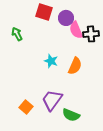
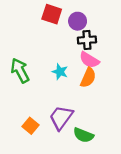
pink semicircle: (76, 30) -> (89, 60), moved, turned -36
green arrow: (17, 34) -> (20, 71), moved, size x1.5
black cross: (91, 34) -> (87, 40), moved

